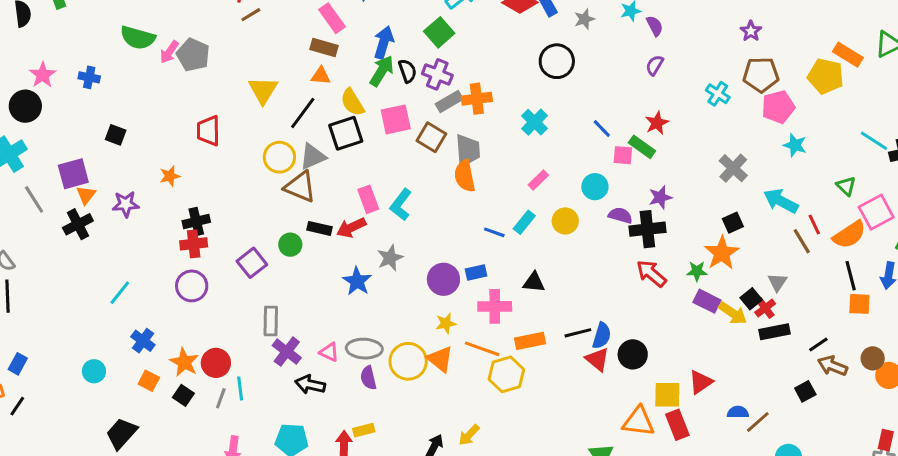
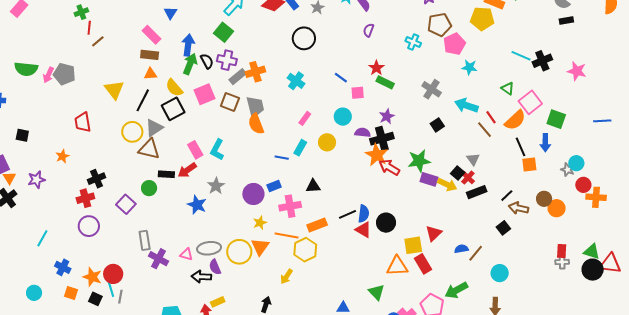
green rectangle: (642, 147) -> (385, 82), moved
black cross: (196, 221) -> (97, 179), moved
orange star: (722, 253) -> (377, 155), moved
green star: (697, 271) -> (419, 161), size x1.6
orange triangle: (440, 359) -> (260, 247), turned 36
black arrow: (310, 385) -> (201, 277), moved
cyan line: (240, 388) -> (111, 289), moved
yellow arrow: (469, 435) -> (287, 276), moved

